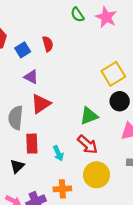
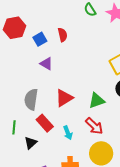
red triangle: (41, 104) -> (64, 98), moved
red rectangle: (32, 144) -> (45, 123), turned -42

